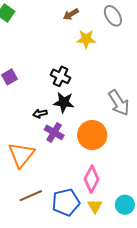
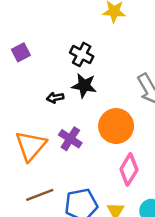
purple cross: (54, 132) -> (70, 139), moved
pink diamond: (92, 179) -> (129, 169), moved

